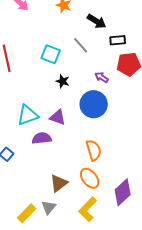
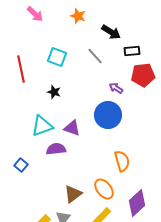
cyan square: (51, 54) -> (57, 57), moved
black star: (63, 81) -> (54, 92), moved
orange semicircle: (94, 150) -> (122, 161), moved

